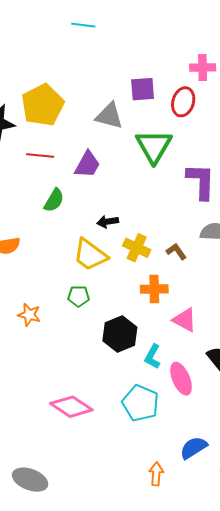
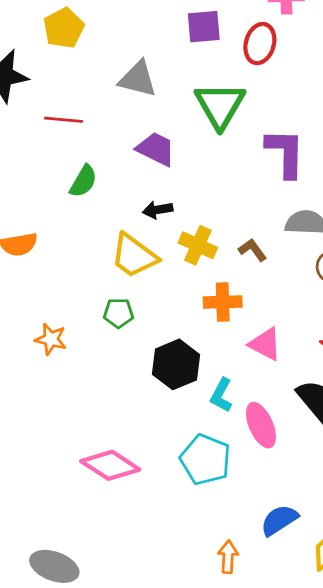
yellow pentagon: (43, 105) -> (64, 28), moved, size x0.7
gray triangle: (109, 116) -> (138, 79), moved
purple trapezoid: (87, 165) -> (156, 149), moved, turned -92

